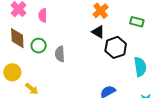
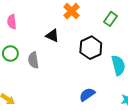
green rectangle: (137, 22) -> (110, 19), turned -64
black triangle: (98, 32) -> (52, 36), moved

